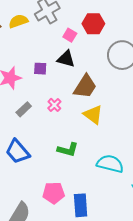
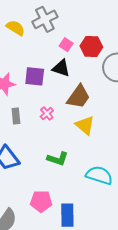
yellow semicircle: (18, 21) -> (16, 28), turned 48
red hexagon: (93, 24) -> (91, 47), moved
purple square: (40, 69) -> (35, 76), size x1.5
gray rectangle: (24, 109) -> (16, 116), turned -56

